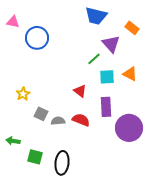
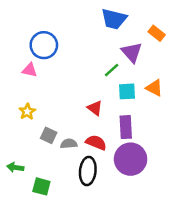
pink triangle: (13, 22) -> (30, 70), moved
purple circle: (129, 128) -> (131, 159), moved
black ellipse: (62, 163) -> (88, 171), moved

